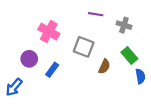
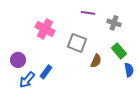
purple circle: (29, 59) -> (18, 60), moved
blue rectangle: (52, 70) -> (46, 72), moved
blue arrow: (14, 87) -> (27, 80), moved

